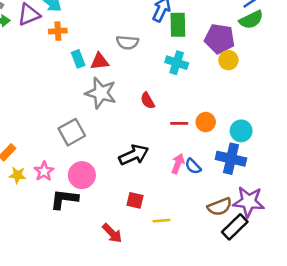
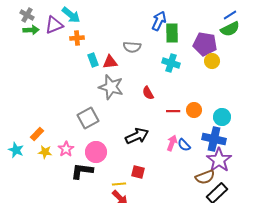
purple star: (249, 202) -> (219, 160), moved, turned 30
yellow line: (161, 221) -> (119, 184), moved

